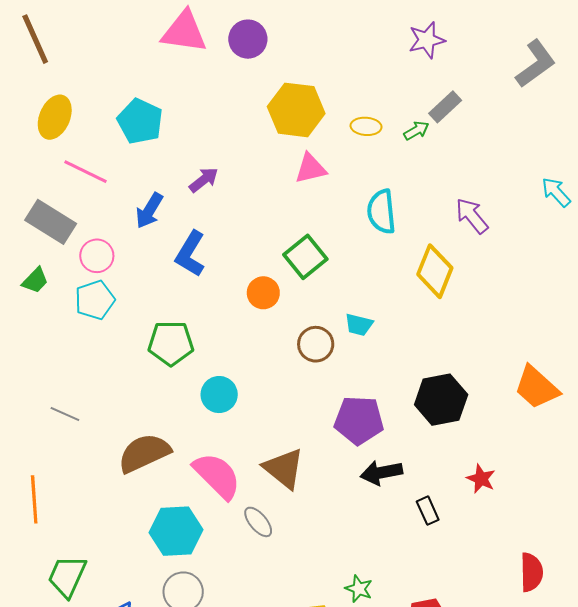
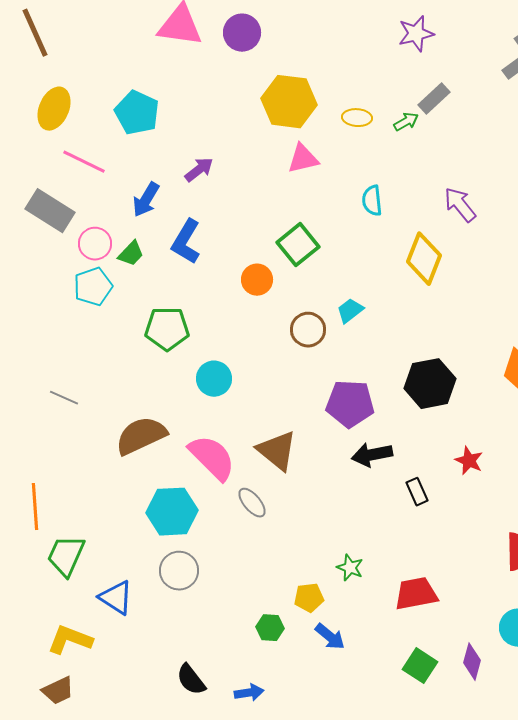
cyan semicircle: (381, 212) -> (372, 201), size x0.7
green trapezoid: (35, 280) -> (131, 254), moved
cyan trapezoid: (359, 325) -> (350, 311), turned 128
orange line: (34, 499) -> (35, 507), moved

